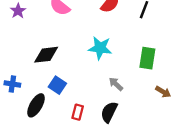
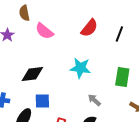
blue square: (57, 85) -> (42, 101), turned -35

